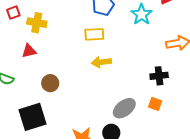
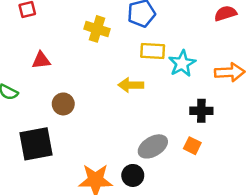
cyan star: (142, 14) -> (182, 63), moved
yellow cross: (37, 23) -> (97, 29), moved
yellow rectangle: (94, 34) -> (153, 51), moved

